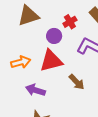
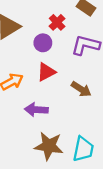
red triangle: (51, 61) -> (46, 72), size x0.7

